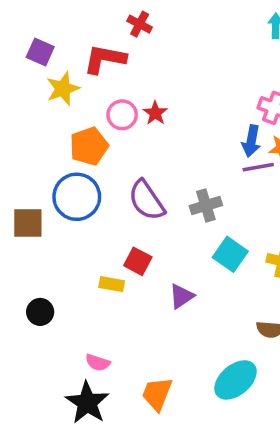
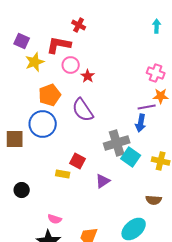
pink circle: (122, 115) -> (71, 65), moved
blue arrow: (251, 141) -> (141, 123), moved
purple semicircle: (147, 200) -> (83, 110), moved
gray cross: (206, 206) -> (117, 143), moved, size x1.4

